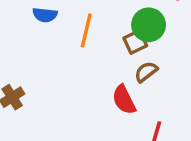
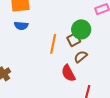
orange line: (86, 30) -> (53, 44), moved

